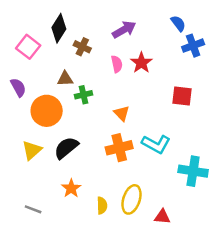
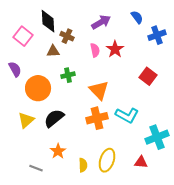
blue semicircle: (178, 23) -> (137, 17), moved
black diamond: (59, 28) -> (48, 21), turned -35
brown triangle: (65, 79) -> (53, 51), moved
red square: (182, 96) -> (148, 76), turned 30
orange triangle: (122, 113) -> (99, 90), size x1.5
cyan cross: (193, 171) -> (157, 137), turned -30
gray line: (33, 209) -> (36, 168), moved
red triangle: (162, 217) -> (141, 162), moved

